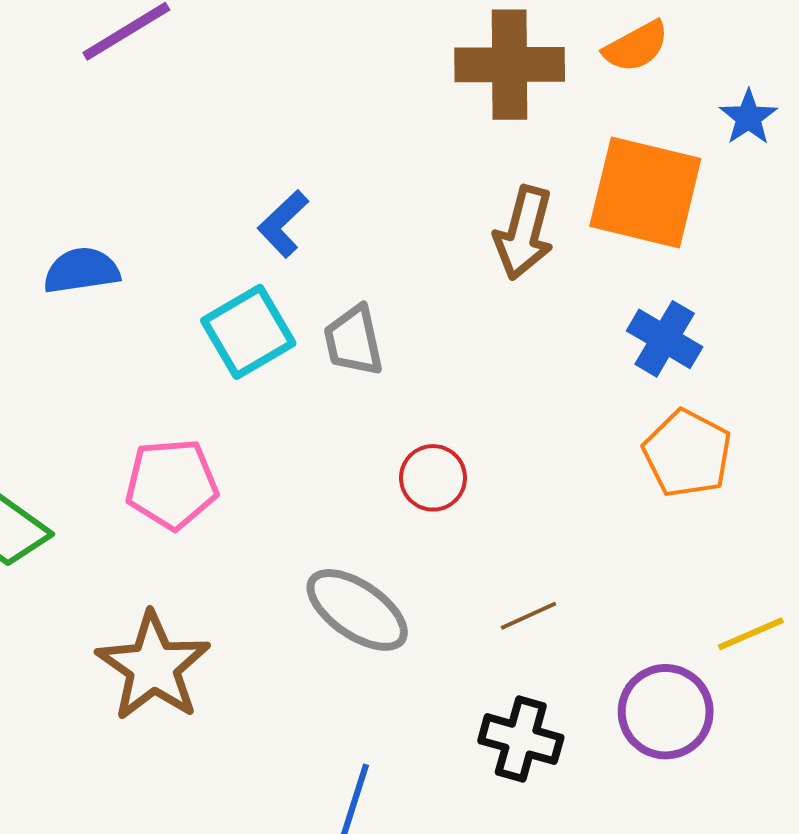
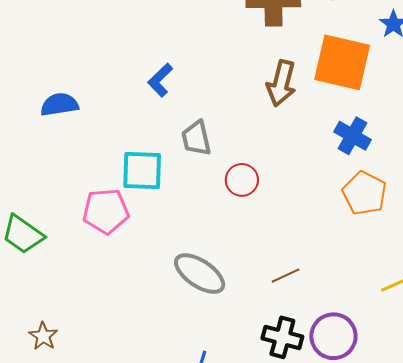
cyan square: (248, 332) -> (142, 170), moved, turned 33
red circle: (433, 478) -> (242, 180), moved
brown star: (153, 667) -> (43, 336), moved, size x0.5
purple circle: (666, 712) -> (333, 336), moved

